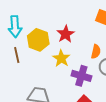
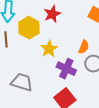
red star: (66, 34) -> (52, 14), moved

